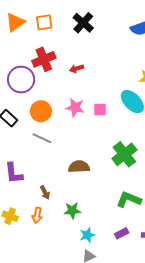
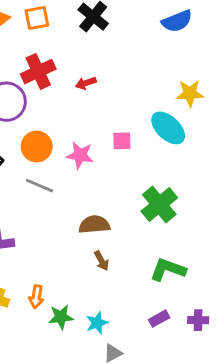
pink star: (75, 108) -> (80, 155), moved
brown arrow: (45, 192) -> (101, 261), moved
green star: (72, 210) -> (61, 317), moved
cyan star: (87, 235) -> (97, 323), moved

